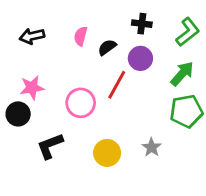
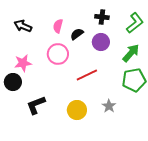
black arrow: (32, 36) -> (23, 26), turned 36
red line: (117, 85) -> (87, 75), moved, turned 35
pink circle: (81, 103) -> (58, 54), moved

